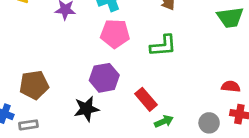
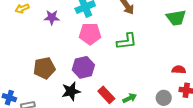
brown pentagon: (34, 85) -> (44, 68), moved
red rectangle: (146, 99) -> (106, 95), moved

